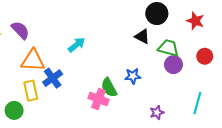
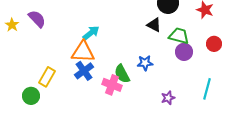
orange triangle: (33, 60) -> (83, 52), moved
blue cross: (53, 78) -> (84, 71), moved
yellow rectangle: (31, 91) -> (47, 77), turned 42

